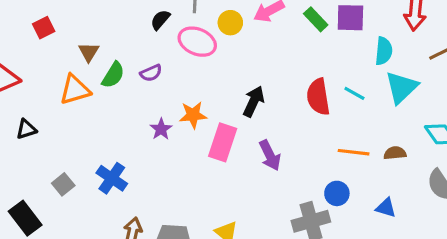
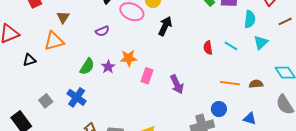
green semicircle: (113, 75) -> (87, 66), moved
cyan triangle: (401, 87) -> (261, 42), size x0.7
red semicircle: (318, 97) -> (208, 48), size x0.6
black arrow: (254, 101) -> (165, 26), moved
black triangle: (26, 129) -> (29, 60), moved
pink rectangle: (223, 142) -> (147, 76), size x0.7

